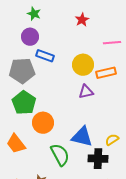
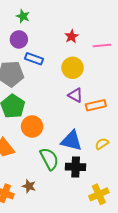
red star: (82, 20) -> (71, 36), moved
orange rectangle: (106, 73) -> (96, 105), moved
purple triangle: (86, 92) -> (76, 95), turned 42
black cross: (98, 159) -> (76, 167), moved

